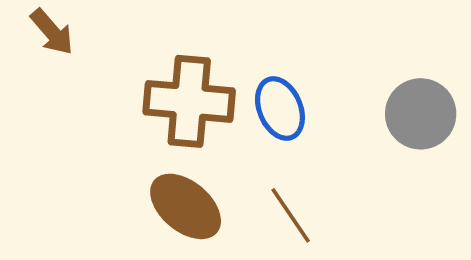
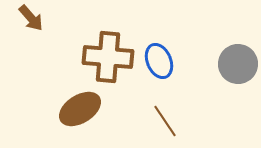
brown ellipse: (186, 206) -> (80, 109), moved, turned -72

